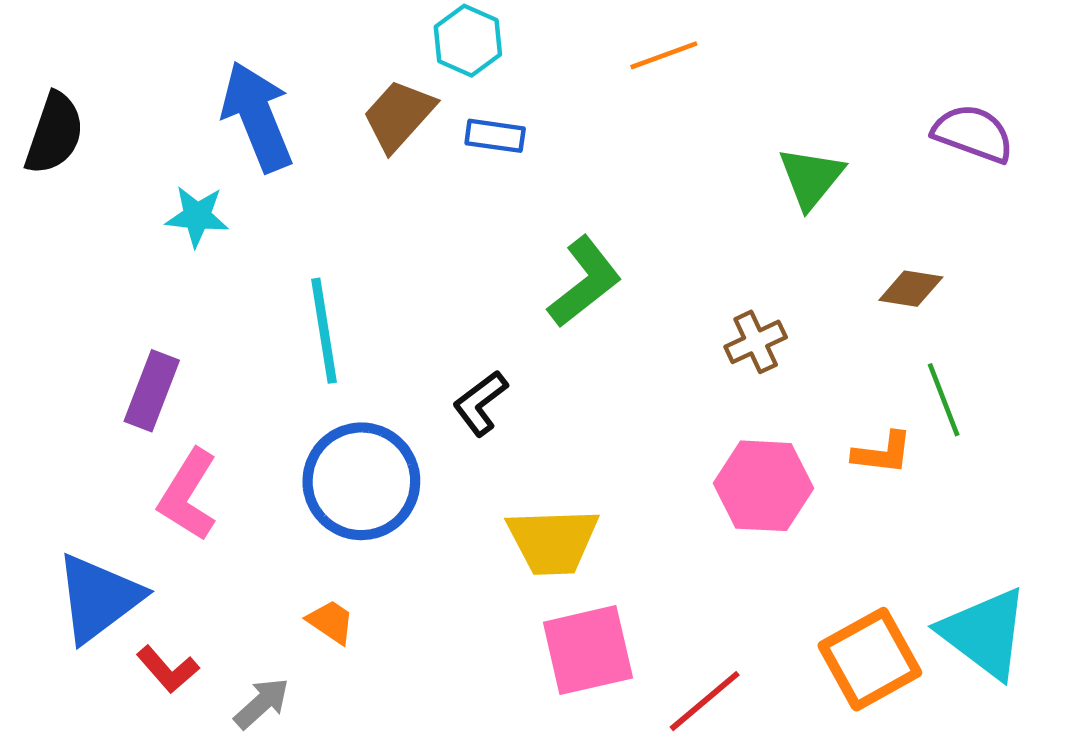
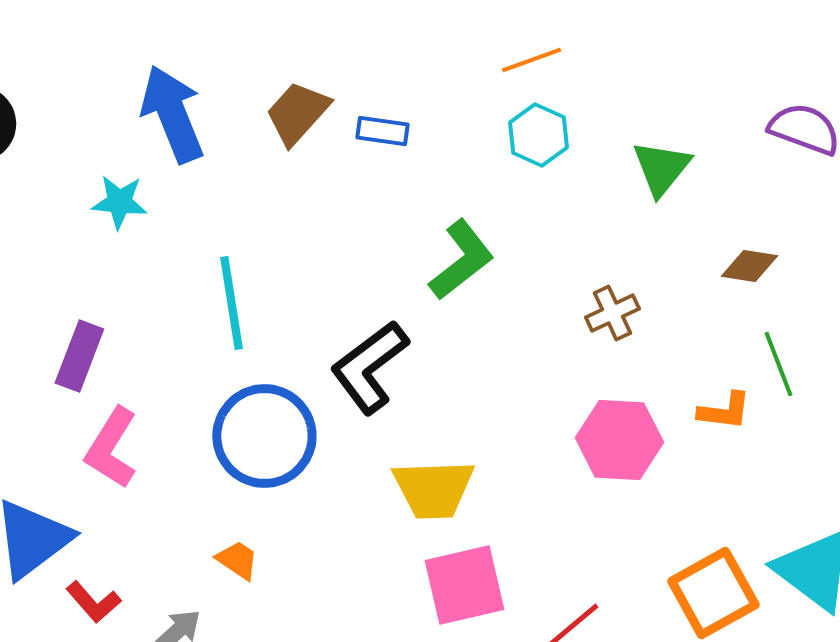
cyan hexagon: (468, 41) -> (538, 135), moved
black L-shape: (480, 403) -> (369, 367), size x1.6

